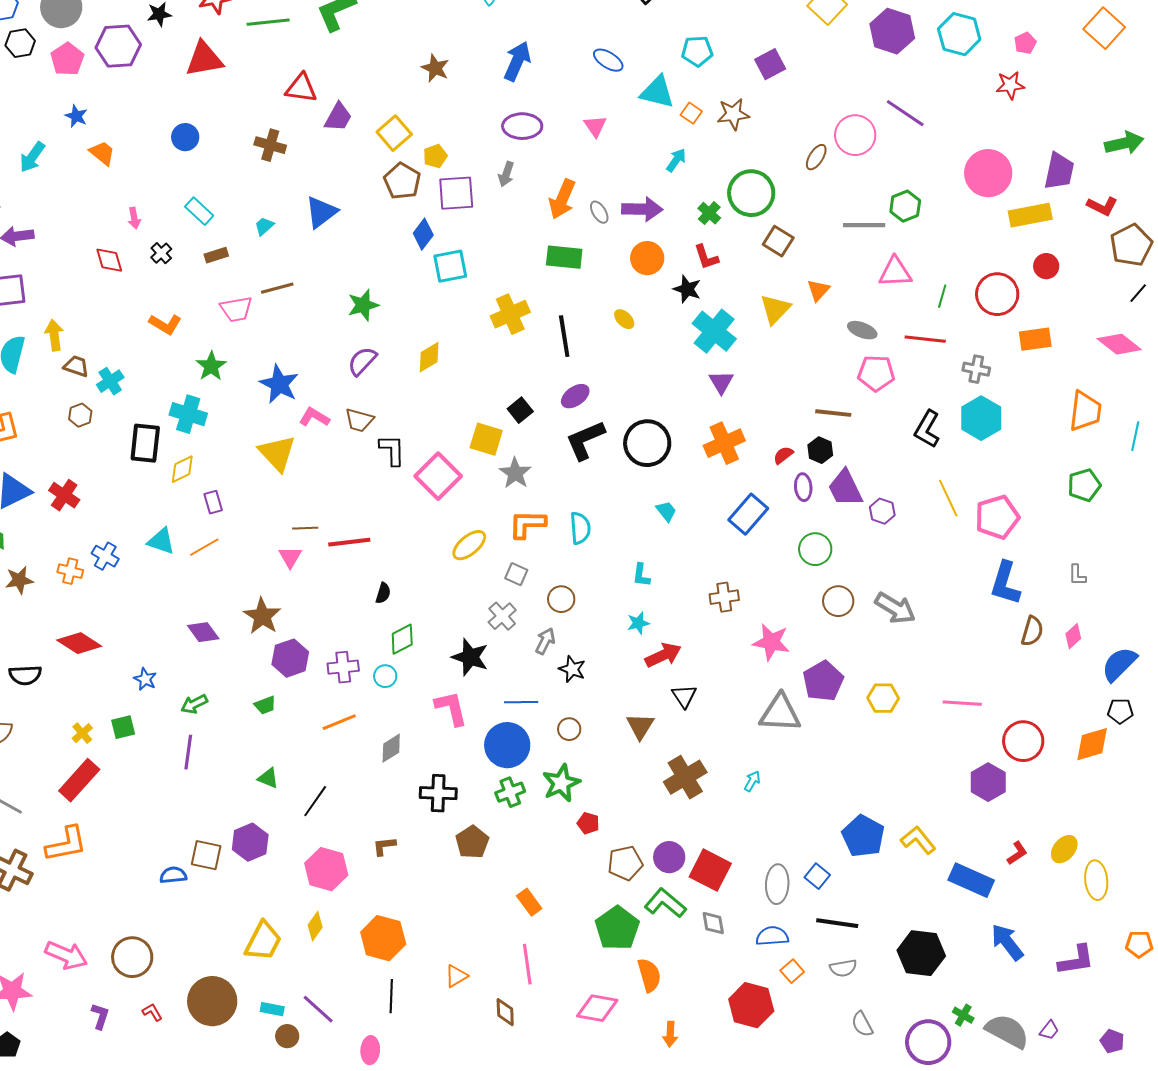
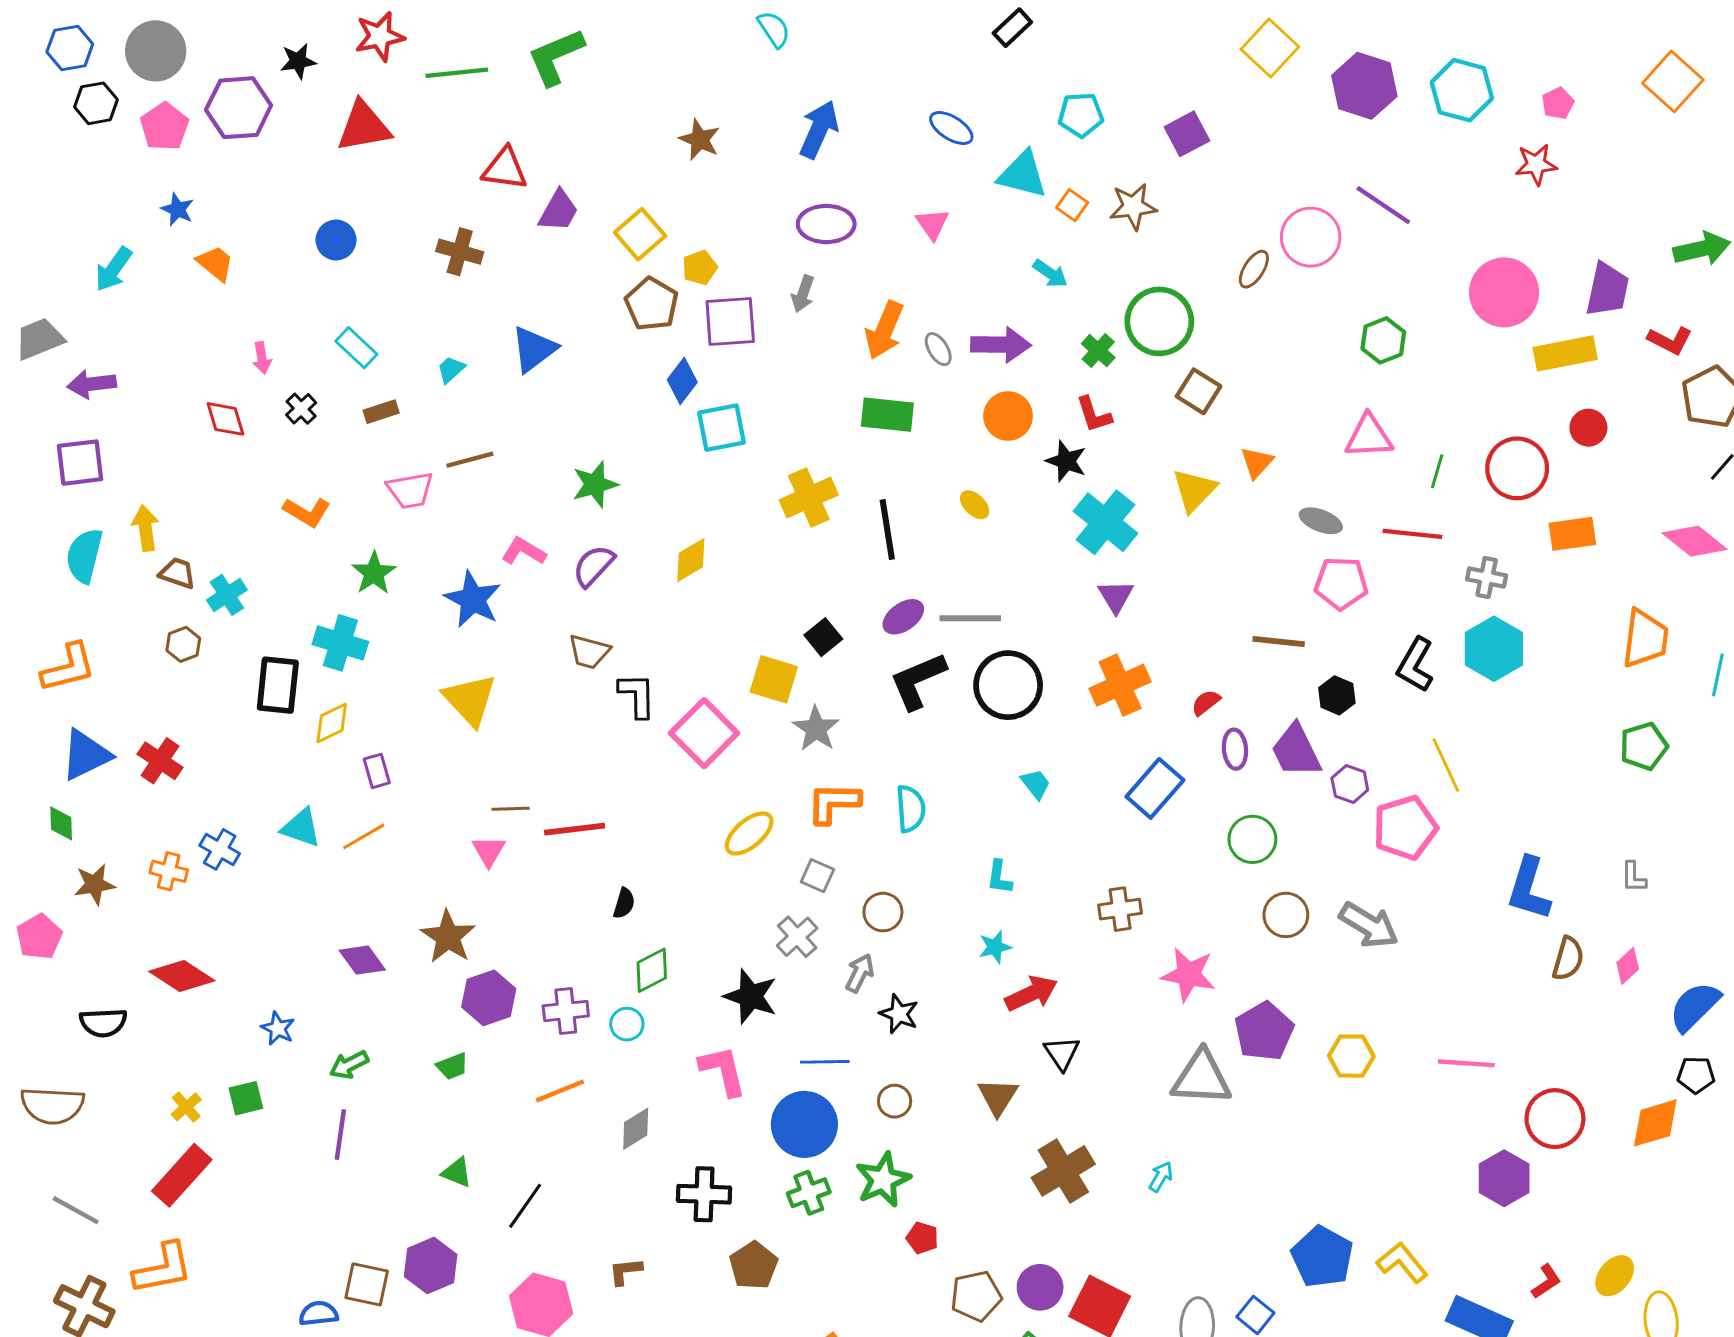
cyan arrow: (676, 160) -> (1050, 273), turned 90
gray line: (864, 225) -> (970, 618), moved
pink L-shape: (314, 417) -> (524, 551), moved
black hexagon: (820, 450) -> (1337, 695), moved
pink pentagon: (997, 517) -> (1405, 828), moved

